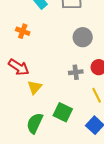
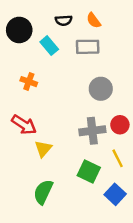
gray cross: (76, 72) -> (92, 131), size x1.5
green square: (63, 112) -> (89, 172), moved

